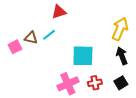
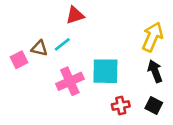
black square: (121, 83) -> (154, 105), turned -32
pink cross: (68, 84) -> (70, 81), moved

